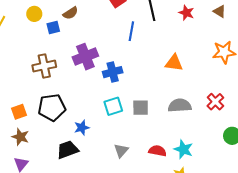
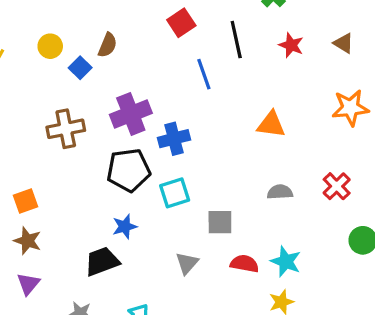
brown semicircle: (70, 13) -> (108, 45), turned -35
blue square: (53, 28) -> (80, 68), turned -32
blue line: (131, 31) -> (204, 74), turned -30
gray semicircle: (180, 105) -> (280, 192), size x0.7
black pentagon: (52, 107) -> (129, 170), moved
gray square: (141, 108) -> (220, 222), moved

